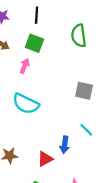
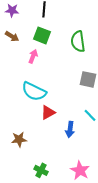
green semicircle: (79, 36) -> (78, 41), moved
red triangle: (45, 159) -> (48, 112), moved

